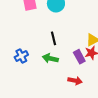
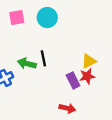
green arrow: (50, 58) -> (27, 64), moved

